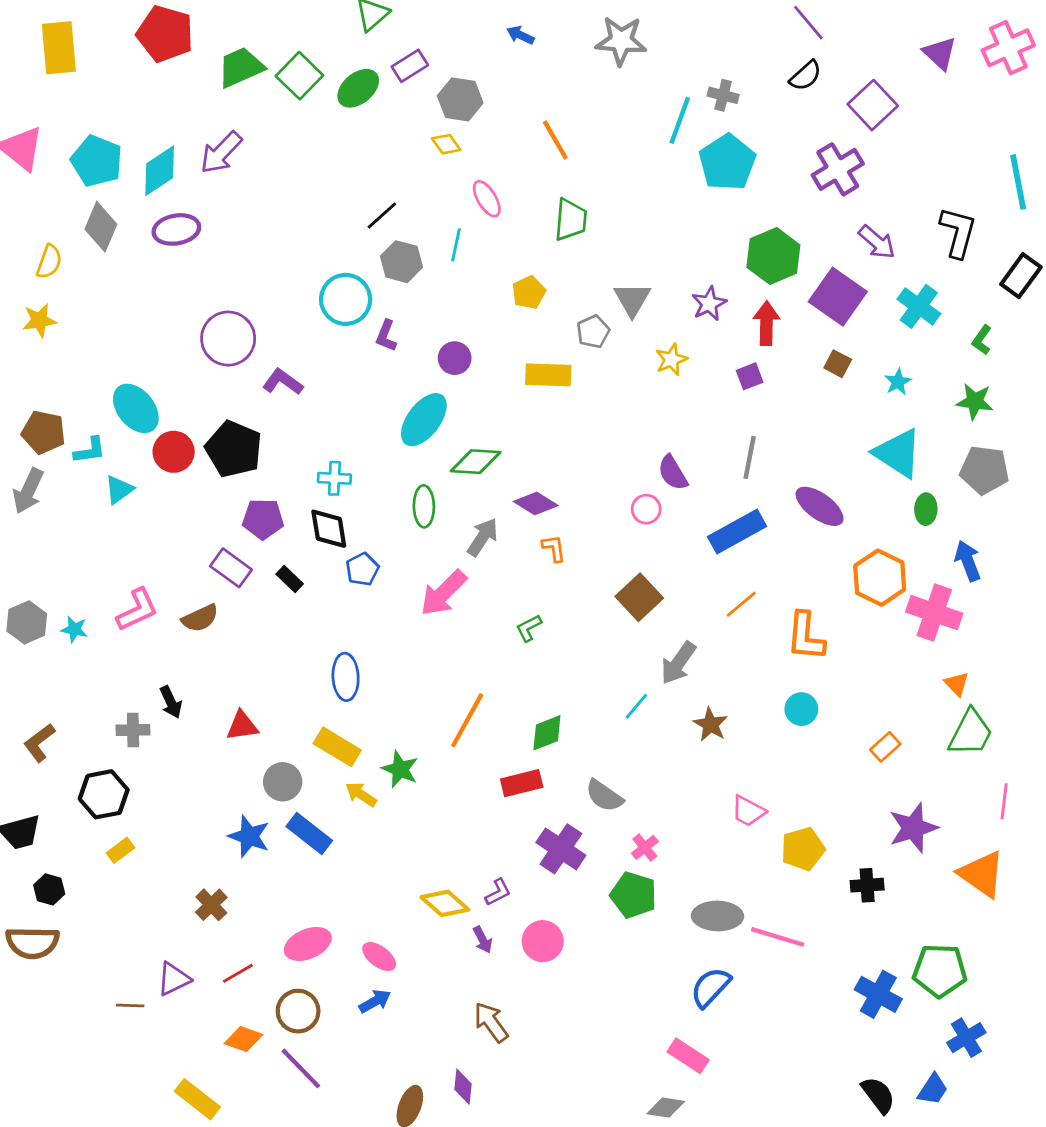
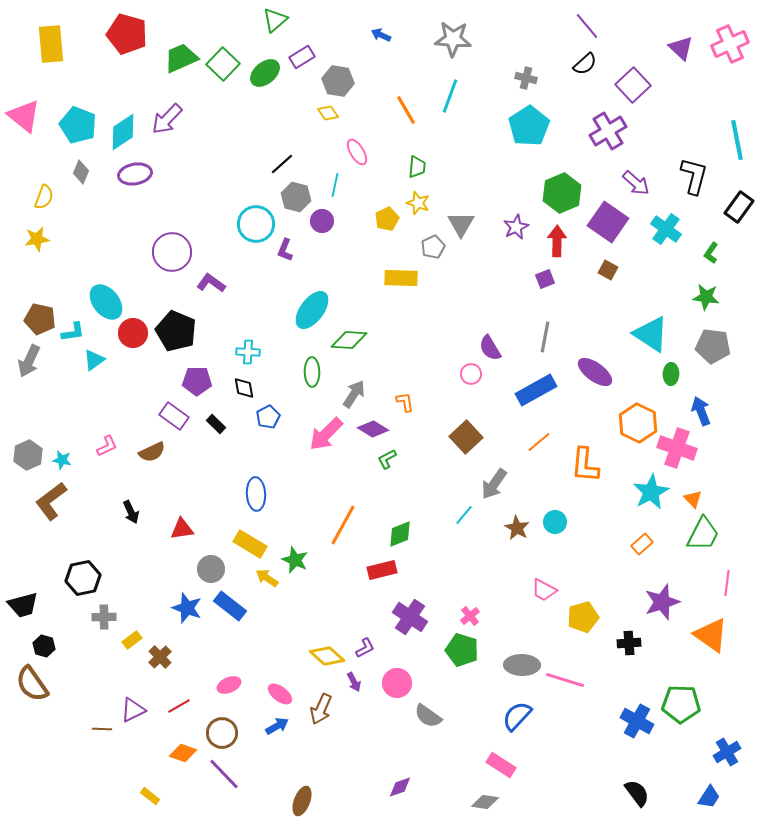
cyan line: (680, 120) -> (450, 96), moved
green trapezoid: (571, 220) -> (417, 167), size x0.7
gray diamond: (101, 227) -> (81, 172), size x0.7
purple circle: (455, 358) -> (322, 221), moved
yellow star: (671, 360) -> (418, 203), moved, turned -30
cyan star: (898, 382) -> (651, 492), moved, size x1.8
purple diamond: (536, 504) -> (373, 429), moved
black diamond: (329, 529) -> (244, 388), size x0.7
pink L-shape: (137, 610) -> (107, 446), size x0.7
cyan circle: (801, 709) -> (555, 522), moved
gray cross: (133, 730) -> (104, 617), moved
brown L-shape: (39, 743) -> (51, 501), moved, size x1.4
gray semicircle: (604, 796) -> (428, 716), moved
yellow rectangle: (120, 850) -> (132, 640), moved
brown semicircle: (32, 943) -> (32, 684), turned 54
pink ellipse: (308, 944) -> (229, 685), size x0.7
brown arrow: (491, 1022) -> (321, 709), moved, turned -120
blue cross: (966, 1038) -> (727, 752), moved
purple diamond: (463, 1087) -> (400, 787), moved, turned 65
blue trapezoid: (933, 1089) -> (709, 797), moved
yellow rectangle: (197, 1099) -> (150, 796), size x0.6

